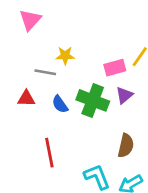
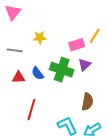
gray line: (45, 72) -> (15, 50), moved
red triangle: (26, 98) -> (19, 77), moved
red line: (49, 153) -> (31, 109), turned 30

